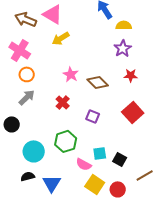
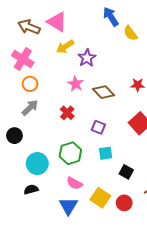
yellow semicircle: (124, 25) -> (130, 33), turned -126
purple star: (123, 48) -> (87, 58), moved
cyan square: (100, 153) -> (106, 153), moved
pink semicircle: (84, 164) -> (75, 183), moved
blue triangle: (52, 183) -> (68, 206), moved

